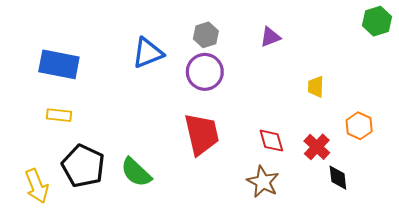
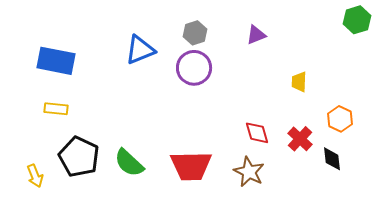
red trapezoid: (202, 134) -> (191, 166), moved, turned 102
black diamond: (338, 178) -> (332, 159), moved
yellow arrow: (37, 186) -> (35, 176), size x0.7

